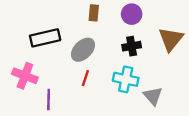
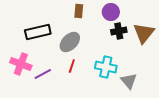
black cross: (132, 46) -> (119, 31), moved
purple line: (49, 99) -> (43, 74), moved, turned 60

